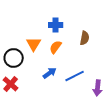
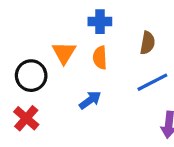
orange semicircle: (56, 47) -> (100, 58), turned -40
blue line: (75, 76) -> (152, 82), moved

